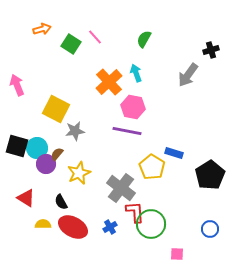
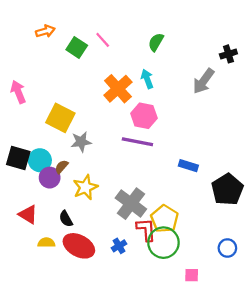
yellow pentagon: (152, 167) -> (165, 219), moved

